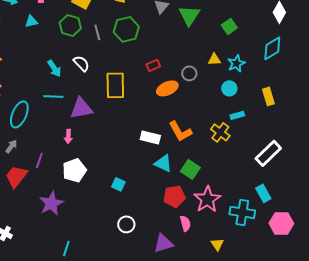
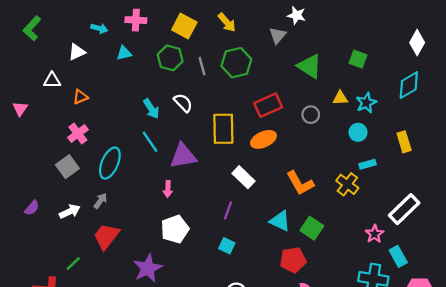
green triangle: (189, 15) -> (310, 66), moved, turned -30
green square: (229, 26) -> (358, 59), turned -35
red rectangle: (153, 65) -> (268, 105), size x1.6
orange ellipse: (167, 88) -> (263, 139), moved
cyan line: (53, 96) -> (150, 142), turned 54
white rectangle: (150, 137) -> (243, 177), moved, turned 30
purple line: (39, 160) -> (228, 210), moved
pink star: (207, 199) -> (375, 234), moved, size x0.6

